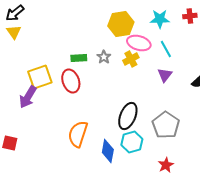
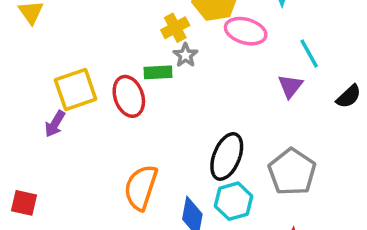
cyan line: (166, 49) -> (309, 53), moved
green rectangle: (79, 58) -> (158, 72), moved
yellow cross: (131, 59) -> (175, 28), moved
purple arrow: (28, 97) -> (55, 124), size x0.7

